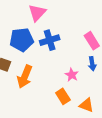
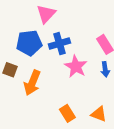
pink star: (72, 75) -> (76, 66), moved, size x1.5
orange rectangle: (63, 96) -> (67, 113), moved

